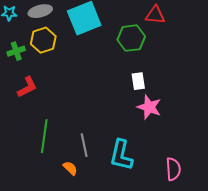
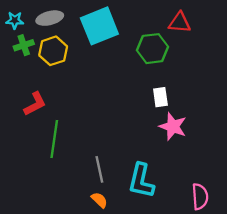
green cross: (16, 51) -> (24, 45), moved
green line: (44, 136) -> (54, 139), moved
orange semicircle: (70, 168) -> (99, 200), moved

